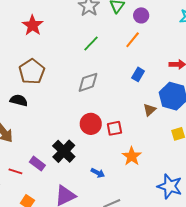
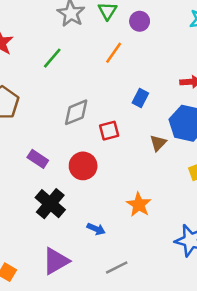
orange line: (133, 40) -> (114, 53), moved
green line: (91, 43) -> (52, 58), moved
red square: (114, 128) -> (109, 131), moved
purple rectangle: (37, 164) -> (38, 159), moved

